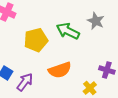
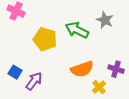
yellow pentagon: (36, 40) -> (45, 39), turned 30
orange semicircle: (60, 70) -> (82, 69), moved

